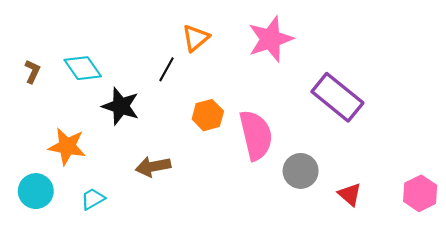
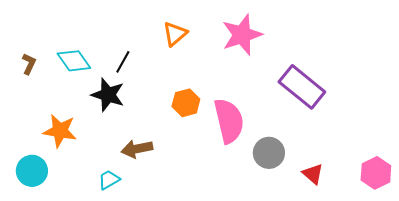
black line: (166, 69) -> (123, 62), moved
cyan trapezoid: (93, 199) -> (109, 180), moved

